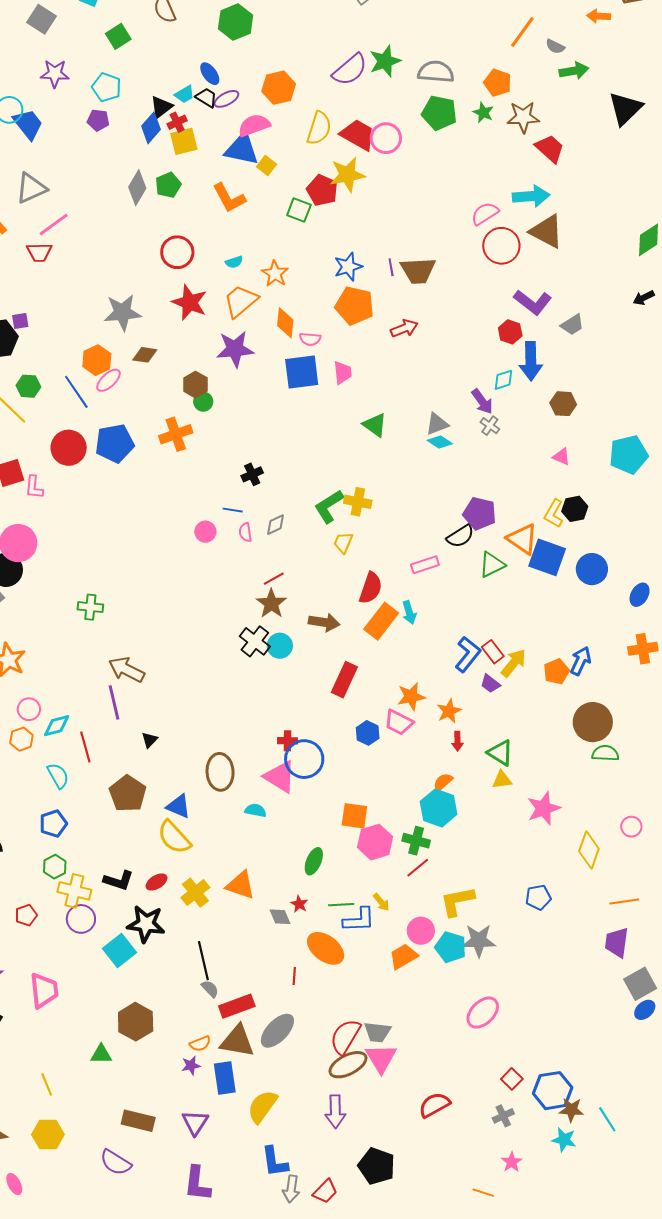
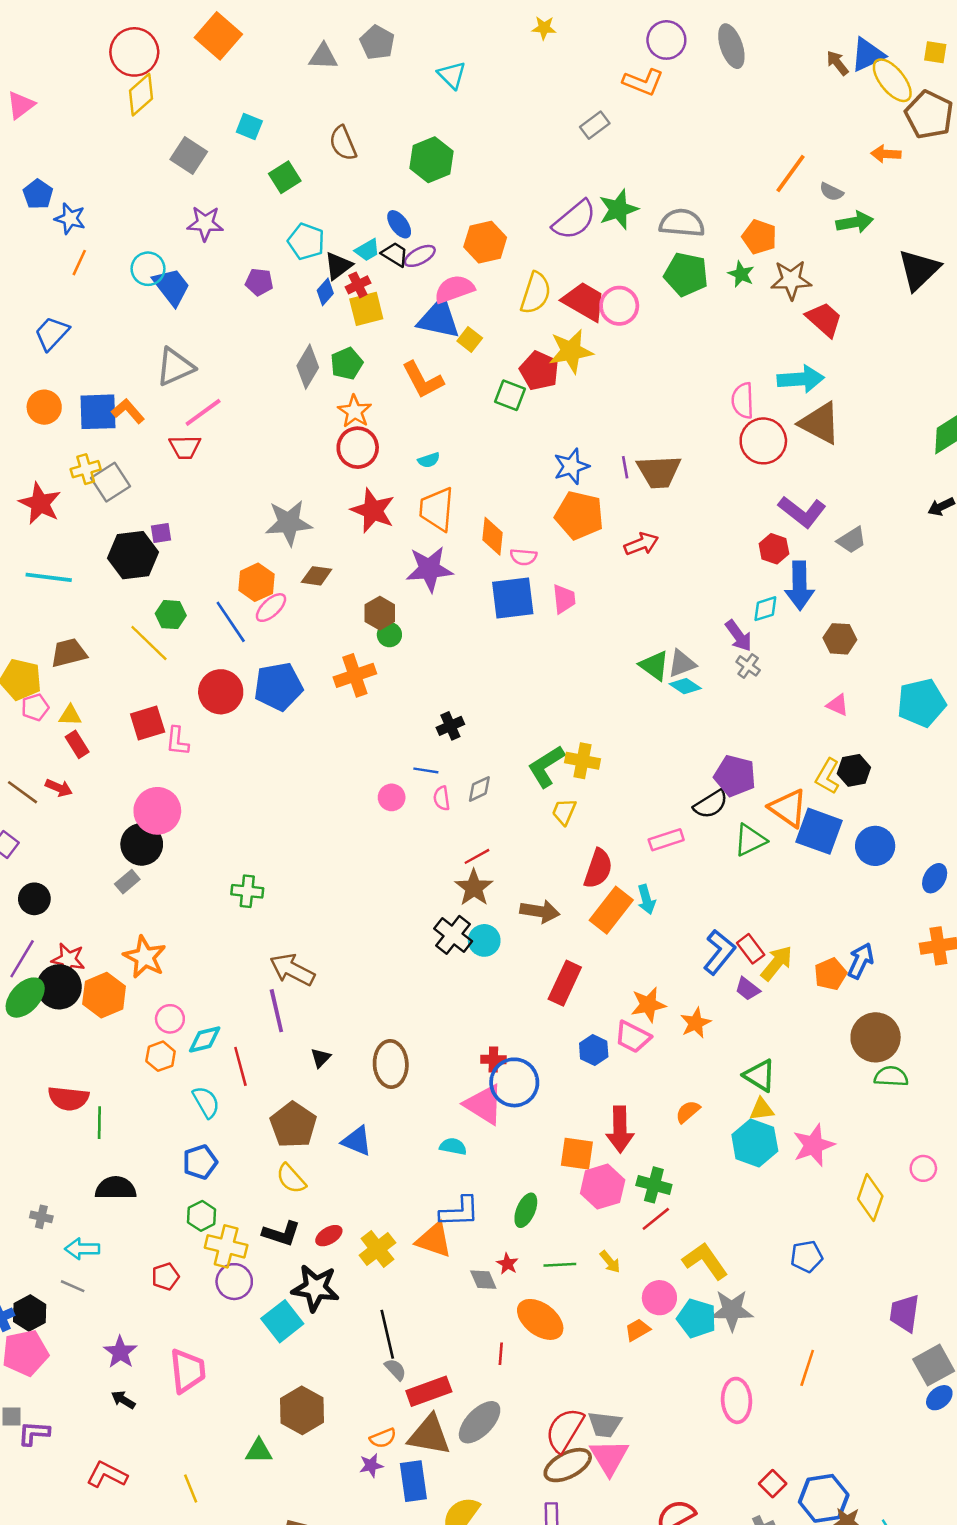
cyan pentagon: (107, 87) -> (306, 241), moved
blue diamond: (151, 128) -> (325, 292), size x0.7
pink semicircle: (485, 214) -> (743, 401), turned -60
orange star: (275, 274) -> (355, 411), moved
orange trapezoid: (241, 301) -> (437, 509), turned -45
green triangle: (375, 425) -> (654, 666), moved
red arrow: (457, 741) -> (620, 1129), moved, size x1.8
brown ellipse: (220, 772) -> (391, 1064), moved
cyan hexagon: (439, 808) -> (755, 1143), moved
yellow semicircle: (174, 837) -> (291, 1179), moved, size x0.7
yellow L-shape: (457, 901) -> (705, 1261), turned 66
orange line: (624, 902) -> (807, 1368), moved, turned -64
blue L-shape: (359, 920) -> (459, 1212), moved
orange trapezoid: (403, 956) -> (638, 1330), size x0.7
pink ellipse: (483, 1013) -> (737, 1400), turned -48

